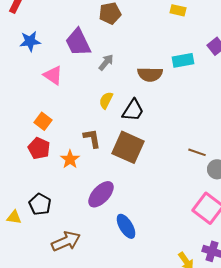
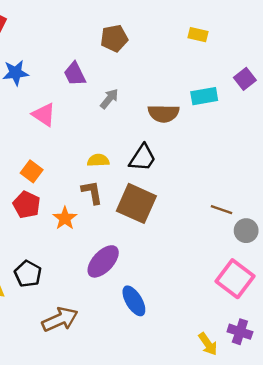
purple trapezoid: (78, 42) -> (75, 74), size x0.7
yellow semicircle: (106, 100) -> (98, 160), moved, turned 60

